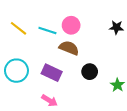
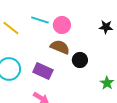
cyan line: (47, 30) -> (40, 20), moved
black circle: (90, 72) -> (80, 60), moved

